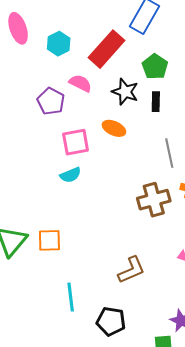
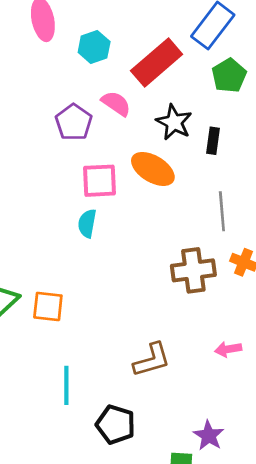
green pentagon: (155, 67) -> (229, 76), moved
orange ellipse: (114, 128) -> (153, 169), size x1.4
cyan semicircle: (70, 175) -> (87, 223), turned 115

